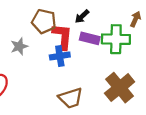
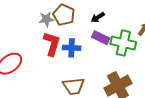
red L-shape: (62, 36) -> (52, 44), moved
gray star: (19, 46) -> (46, 19), moved

